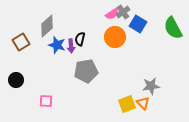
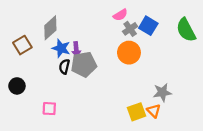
gray cross: (123, 12) -> (130, 29), moved
orange circle: (115, 37) -> (129, 53), moved
black semicircle: (80, 39) -> (64, 67), moved
gray pentagon: (86, 71) -> (84, 64), moved

